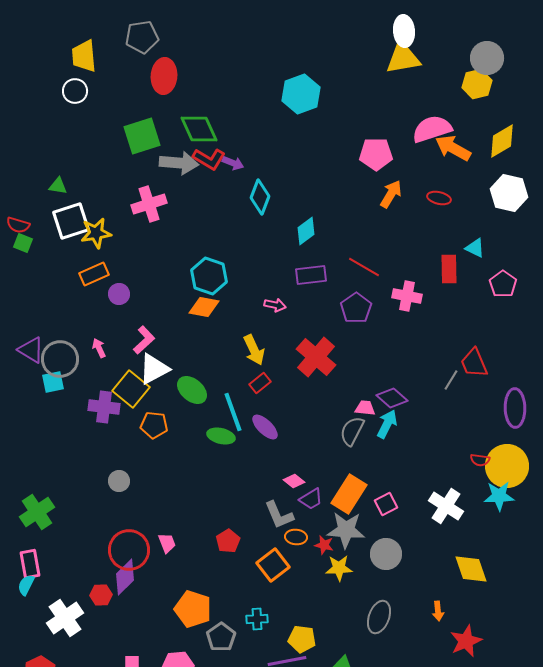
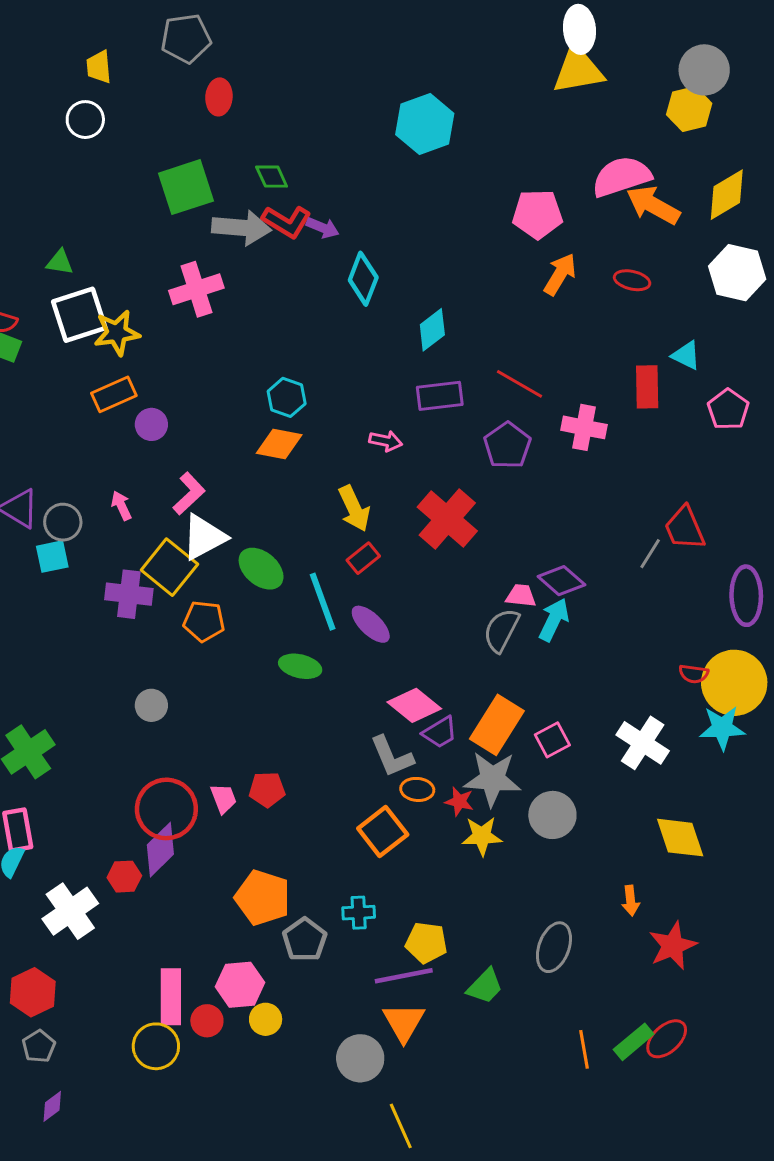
yellow trapezoid: (84, 56) -> (99, 67), size x0.7
red ellipse: (164, 76) -> (219, 97), size x0.7
green diamond: (199, 129) -> (272, 177), size x0.6
cyan hexagon: (209, 276) -> (287, 397), size x0.7
gray circle: (60, 359) -> (63, 522), size x0.7
green ellipse: (221, 436) -> (300, 666), moved
pink diamond: (294, 481) -> (414, 705), size x1.6
red pentagon: (228, 541) -> (267, 789), moved, turned 30
gray ellipse: (379, 617) -> (554, 947), moved

